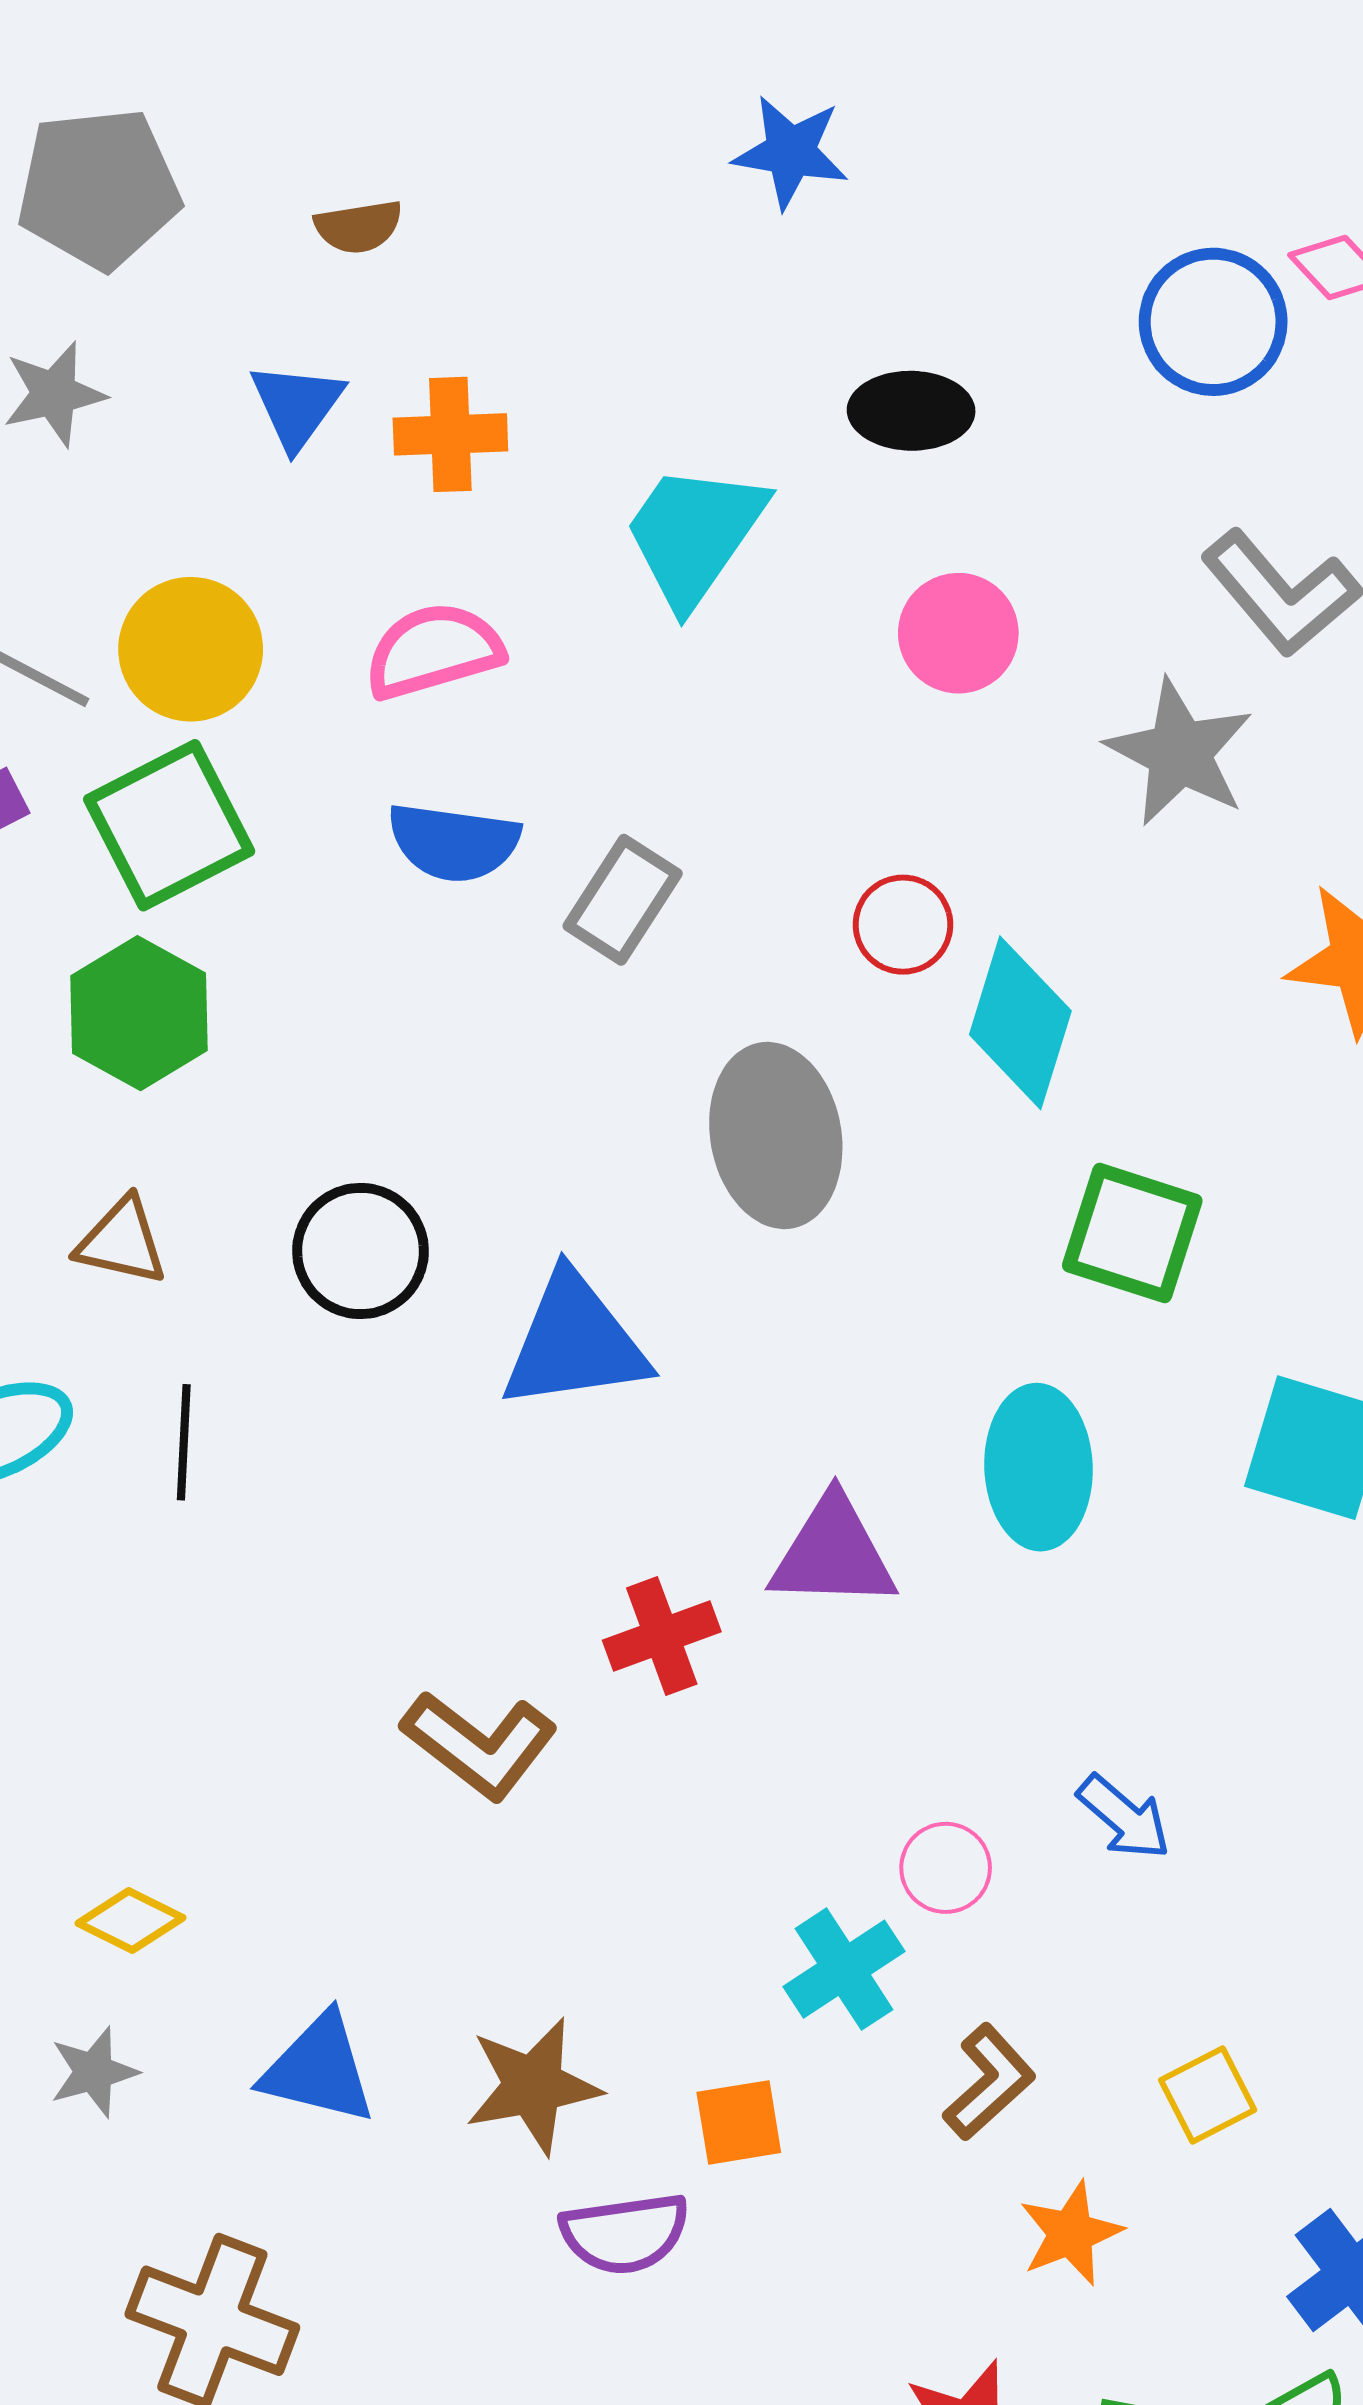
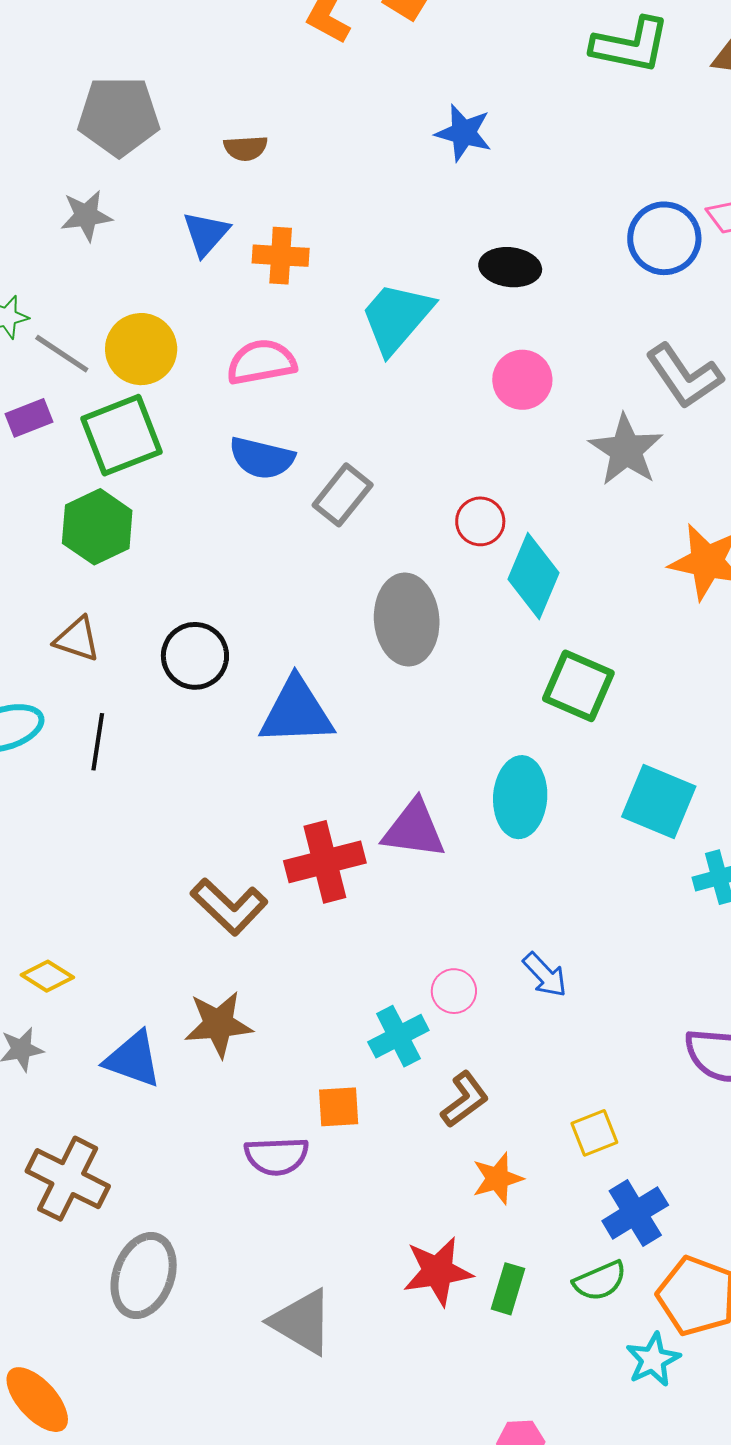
red cross: (662, 1636) -> (325, 862), size x1.4
brown star: (533, 2086) -> (218, 1024), moved
yellow square: (1208, 2095) -> (594, 1133), moved

